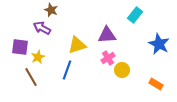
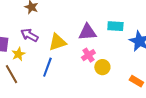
cyan rectangle: (135, 15) -> (115, 26), moved, turned 56
purple arrow: (42, 28) -> (29, 35), moved

